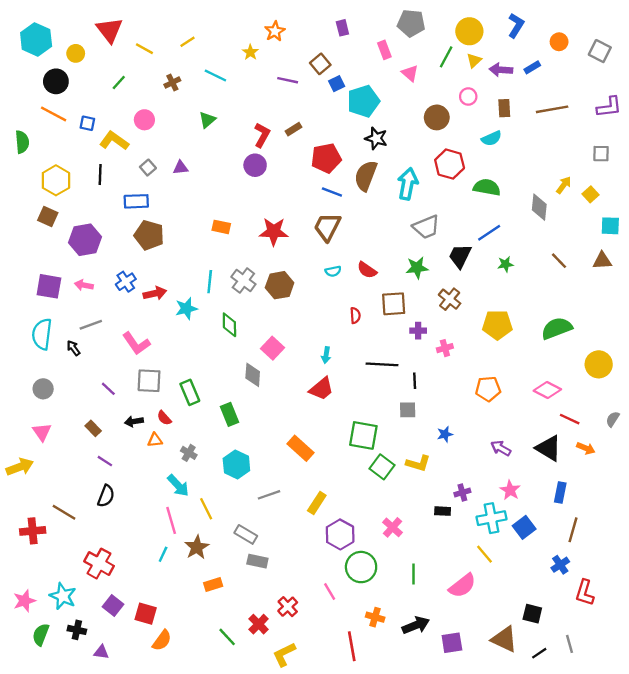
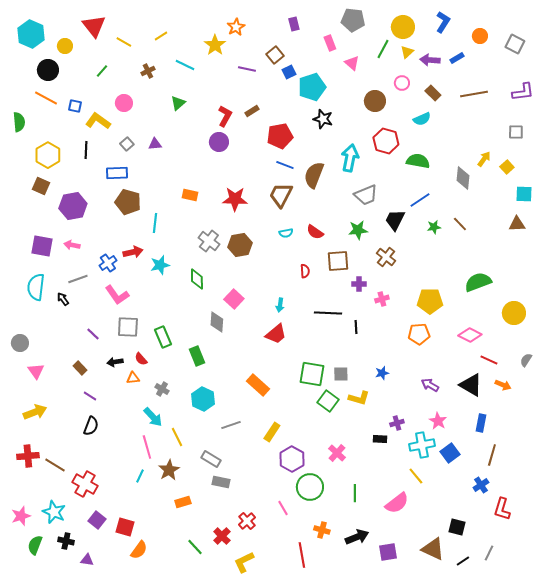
yellow star: (250, 52) -> (215, 45), size x1.5
brown rectangle: (504, 108) -> (433, 93), turned -42
brown semicircle: (366, 176) -> (314, 175), moved
brown line: (559, 261) -> (460, 224), moved
blue cross: (126, 282) -> (108, 263), moved
cyan line: (210, 282) -> (155, 223), moved
yellow pentagon: (497, 325) -> (430, 301), moved
gray circle: (43, 389) -> (20, 343), moved
gray square: (408, 410) -> (341, 374), moved
yellow arrow: (20, 467) -> (35, 412), moved
brown line: (64, 512) -> (55, 465), moved
gray line: (570, 644) -> (489, 553), turned 42

